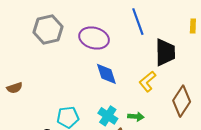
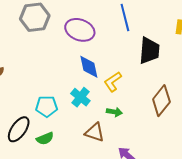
yellow L-shape: (147, 81) -> (113, 82), moved
cyan cross: (108, 116) -> (80, 97), moved

